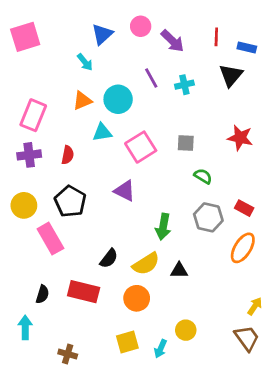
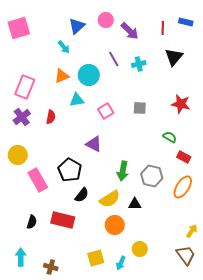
blue rectangle: (247, 48) -> (186, 22), moved
pink square: (141, 147) -> (106, 111), size x0.7
purple cross: (29, 155) -> (22, 117), turned -30
green semicircle: (203, 176) -> (170, 137), moved
black pentagon: (70, 201) -> (70, 170), moved
gray hexagon: (208, 217) -> (152, 176), moved
orange circle: (137, 298) -> (115, 225), moved
cyan arrow: (25, 327) -> (21, 257), moved

